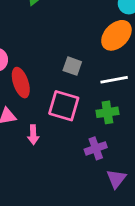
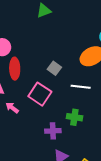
green cross: (107, 112) -> (74, 117), moved
pink arrow: (33, 135) -> (12, 108), turned 112

